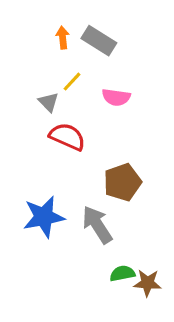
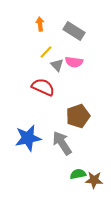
gray rectangle: (99, 41) -> (74, 31), moved
gray triangle: (48, 102) -> (57, 65), moved

